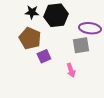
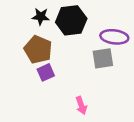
purple square: (44, 56) -> (46, 72), moved
pink arrow: (71, 70) -> (81, 105), moved

